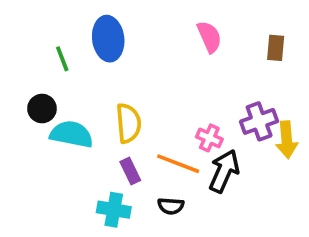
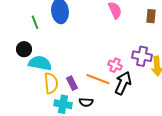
purple cross: (259, 121) -> (142, 56), turned 30
yellow semicircle: (128, 123) -> (51, 83), moved
black semicircle: (171, 206) -> (86, 102), moved

